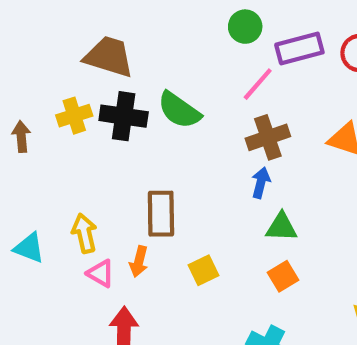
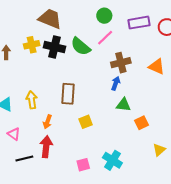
green circle: (245, 27) -> (104, 16), moved
pink line: (258, 84) -> (105, 38), moved
orange arrow: (139, 262) -> (47, 122), moved
pink triangle: (101, 273) -> (14, 134), moved
orange square: (283, 276) -> (142, 123), moved

